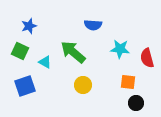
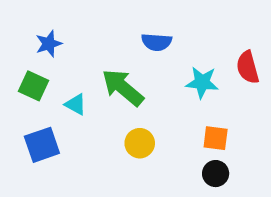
red semicircle: (147, 58) -> (248, 67), moved
black circle: (136, 103) -> (216, 174), moved

